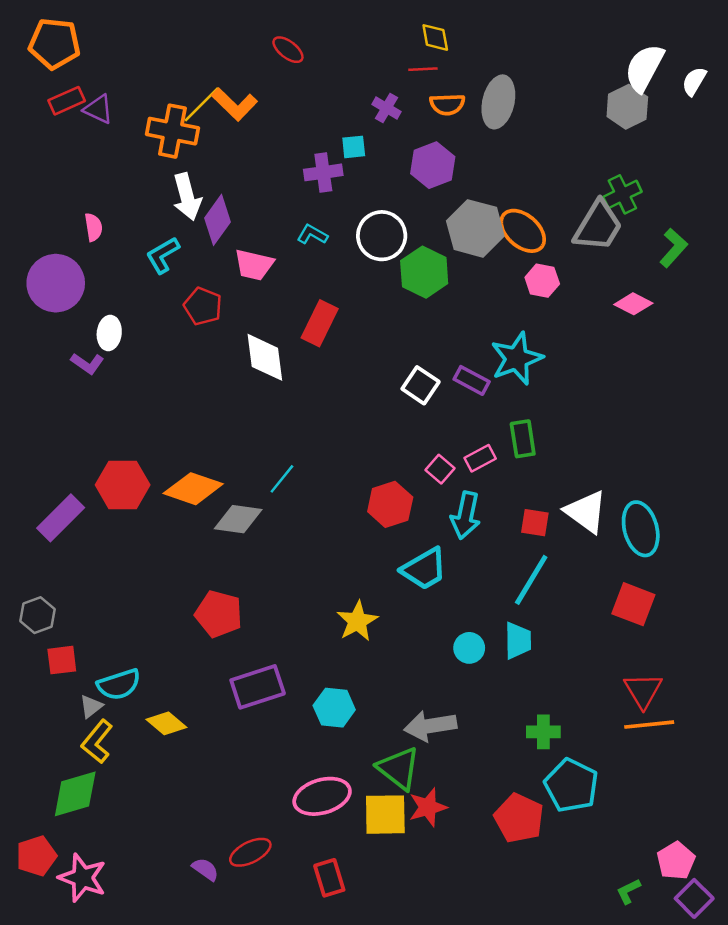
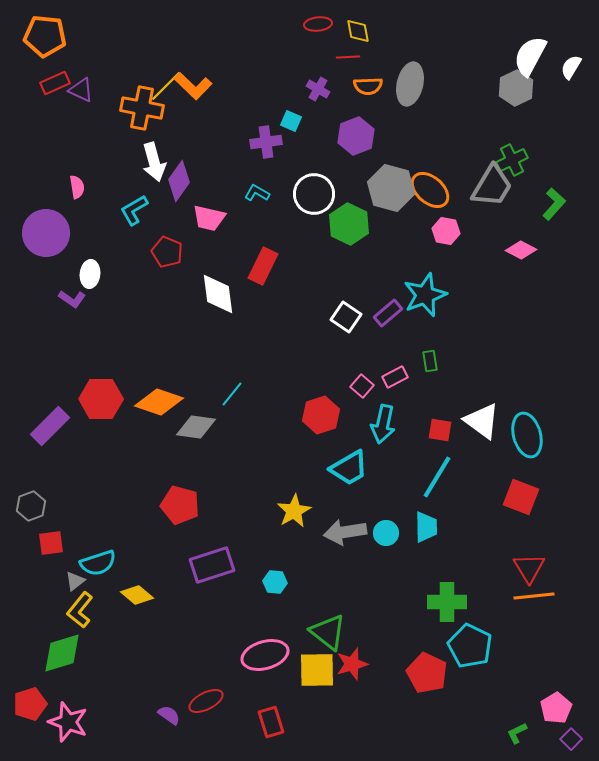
red ellipse: (288, 50) -> (318, 24), moved, turned -44
cyan square: (354, 147) -> (291, 121), turned 30
purple rectangle: (472, 380) -> (388, 313), turned -68
green rectangle: (523, 439) -> (430, 361), size x0.7
cyan hexagon: (334, 708) -> (275, 582), size x0.7
gray arrow: (430, 726) -> (345, 532), moved
green cross: (543, 732) -> (447, 602), size x1.4
purple square: (694, 898) -> (571, 739), size x0.7

